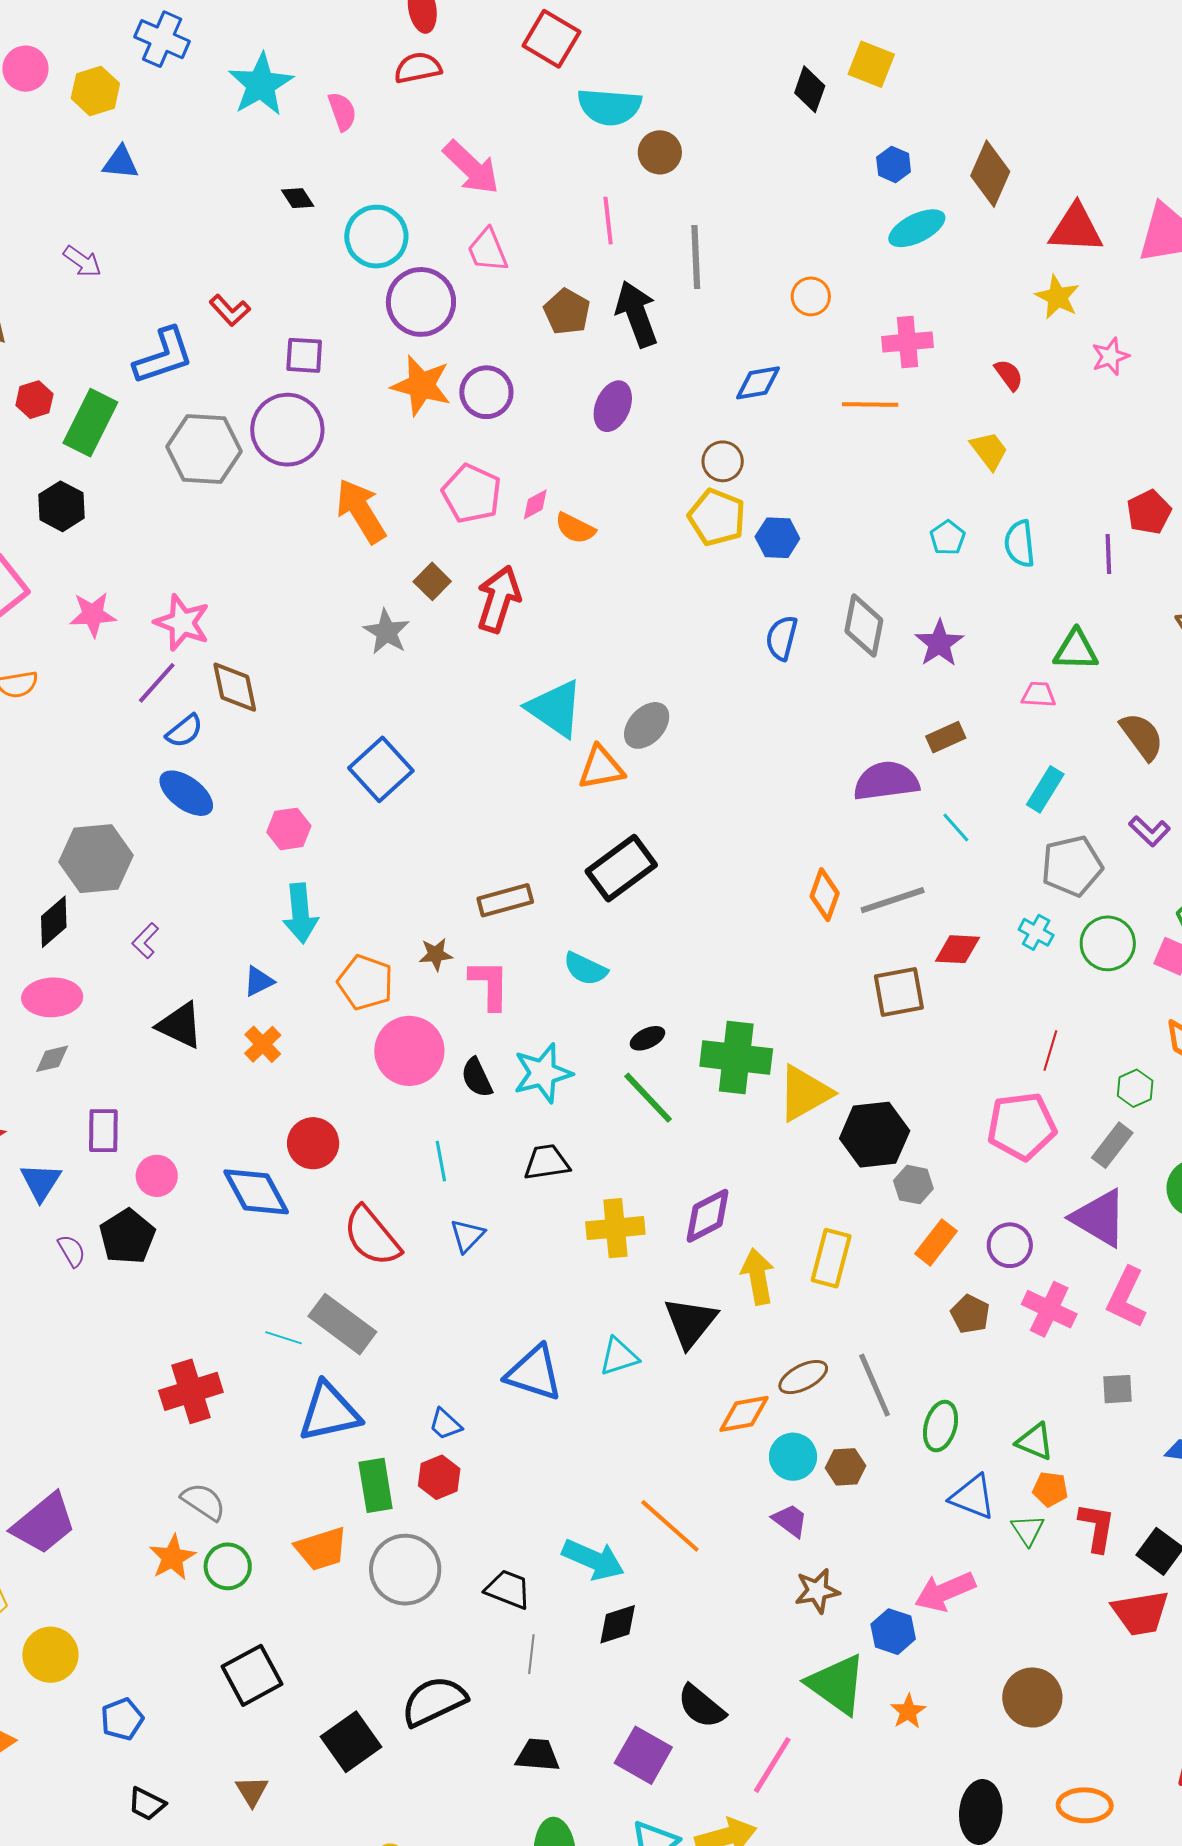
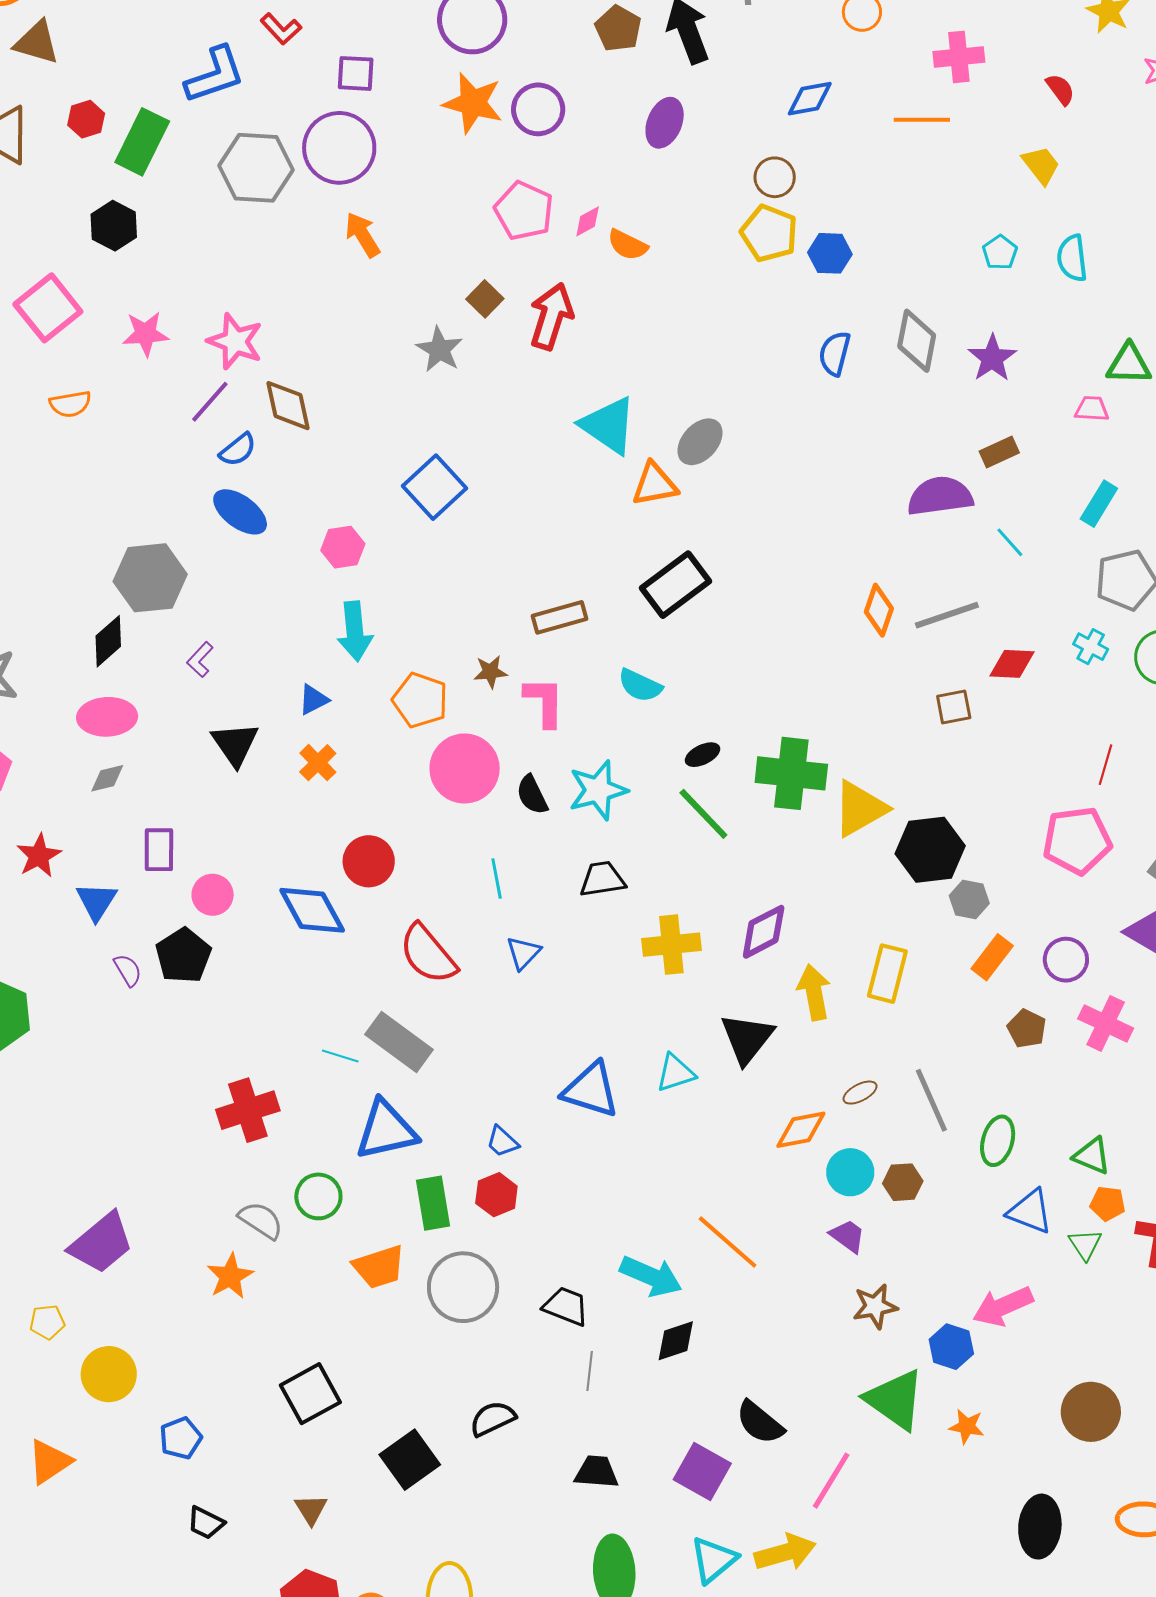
orange arrow: (361, 511) -> (363, 235), moved, size x0.7
brown square: (899, 992) -> (954, 707), size x0.7
black triangle: (180, 1025) -> (235, 744), turned 30
brown ellipse: (803, 1377) -> (860, 1093), size x0.7
green circle: (228, 1566) -> (318, 1196), moved
black semicircle: (434, 1701) -> (493, 1419), size x0.7
orange star: (908, 1711) -> (967, 1426), turned -30

